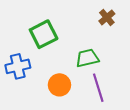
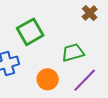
purple line: (98, 88) -> (85, 80), turned 64

